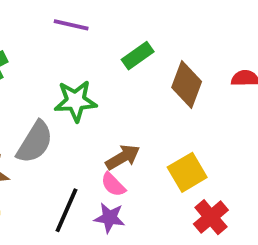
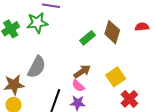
green rectangle: (138, 56) -> (88, 38), moved
green star: (76, 101) -> (37, 23), moved

